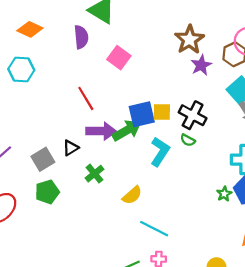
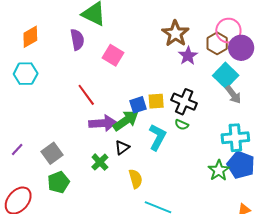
orange diamond: (30, 29) -> (30, 37), turned -50
blue square: (142, 114) -> (138, 105), size x0.7
black triangle: (71, 148) -> (122, 148), moved
green star: (224, 194) -> (219, 170), size x1.5
yellow semicircle: (132, 195) -> (136, 179), turned -60

